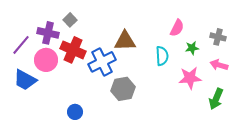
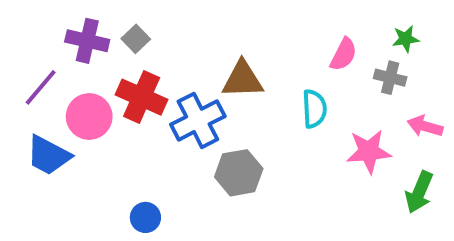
purple cross: (48, 33) -> (87, 41), moved
gray cross: (218, 37) -> (390, 78), moved
green star: (192, 48) -> (406, 39), moved

